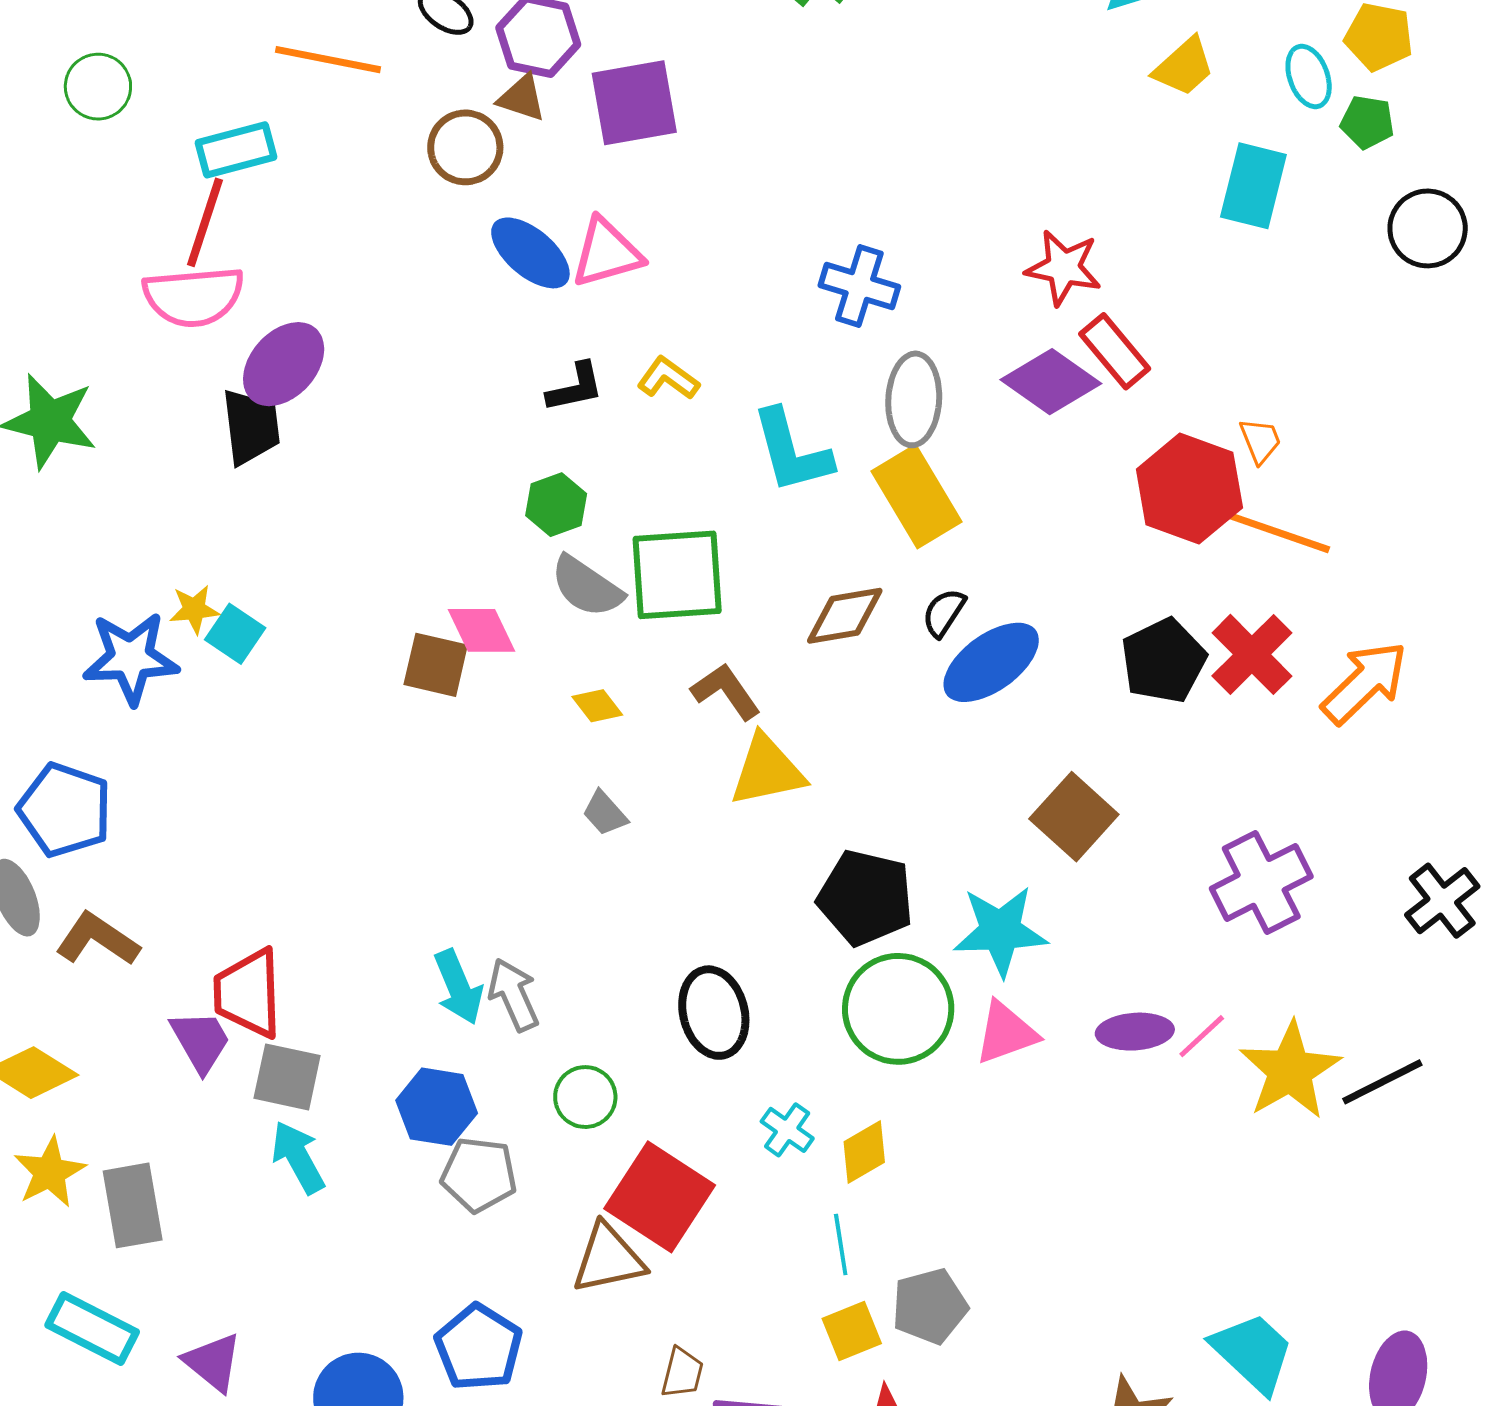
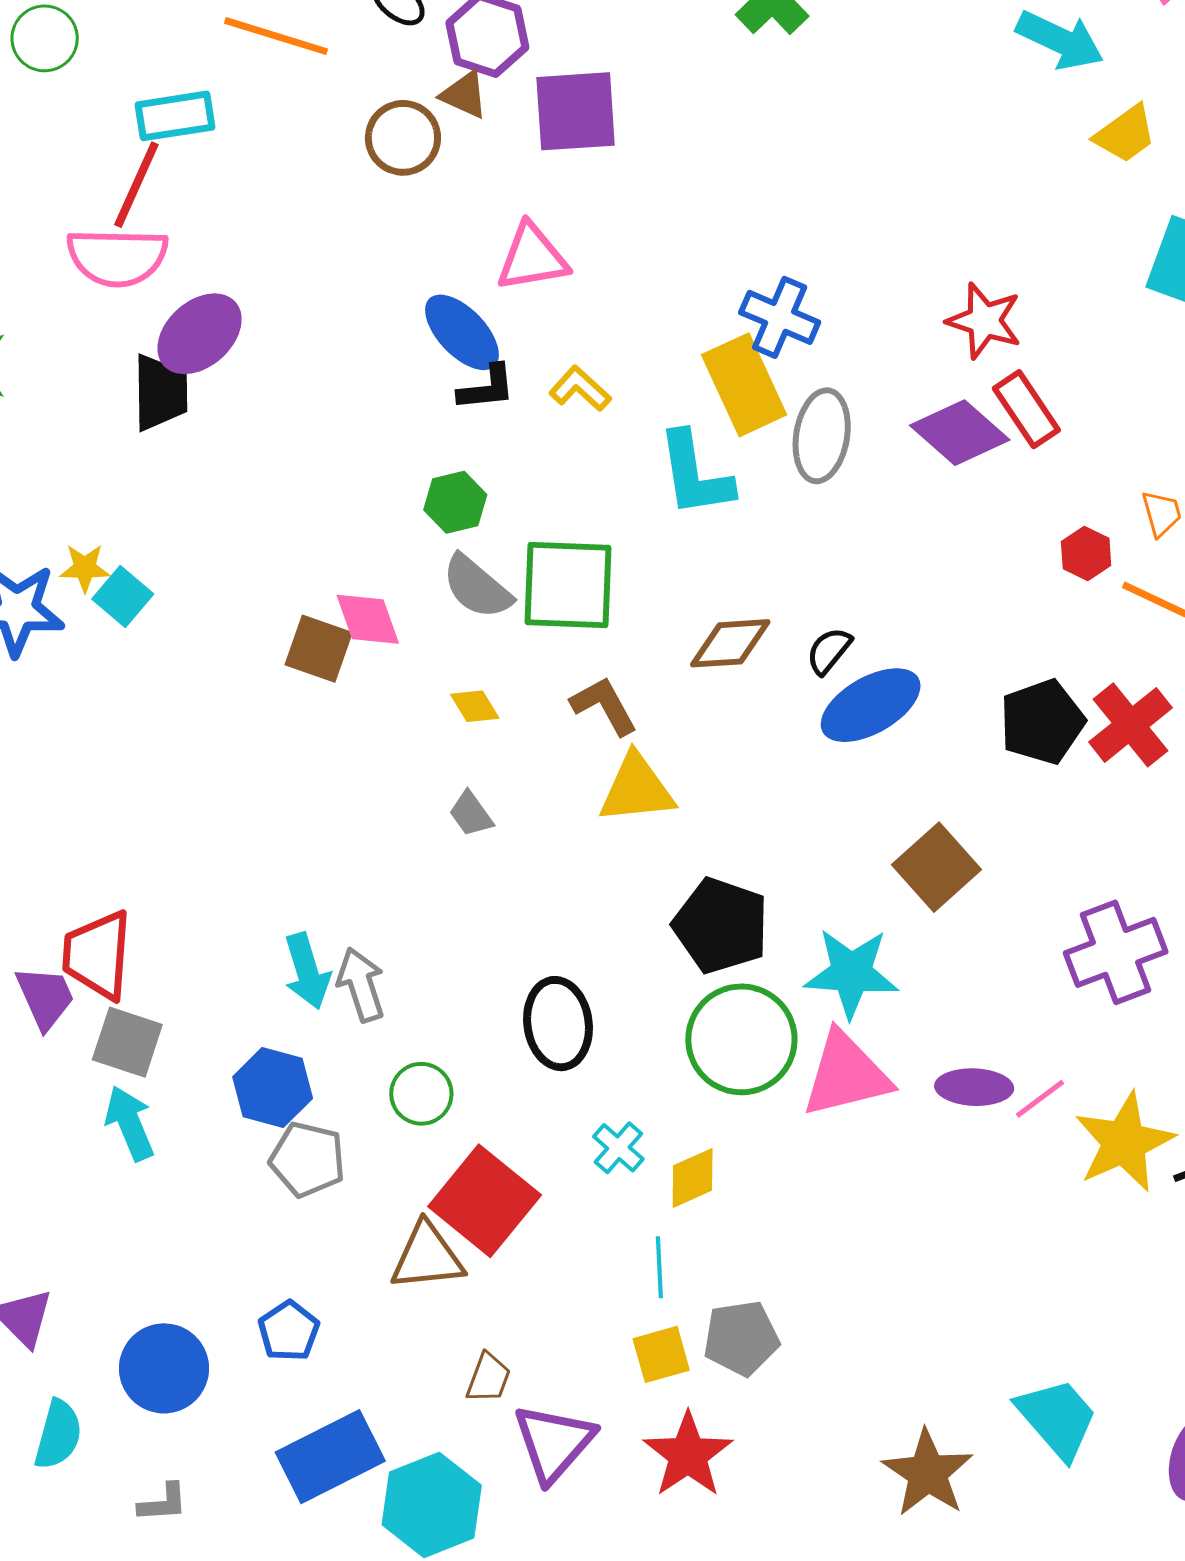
blue ellipse: (530, 253) -> (462, 332), moved
red hexagon: (1189, 489) -> (1086, 554), size x0.5
yellow rectangle: (916, 497) -> (744, 385), moved
pink triangle: (1006, 1033) -> (846, 1075), size x1.4
blue pentagon: (479, 1347) -> (289, 1331), size x0.7

